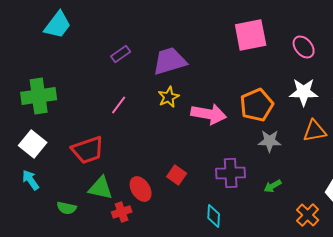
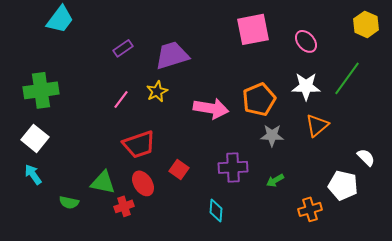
yellow star: (169, 97) -> (157, 91), moved
orange triangle: (315, 131) -> (317, 125), turned -30
red trapezoid: (88, 150) -> (139, 144), moved
orange cross: (308, 215) -> (310, 209), turned 30

